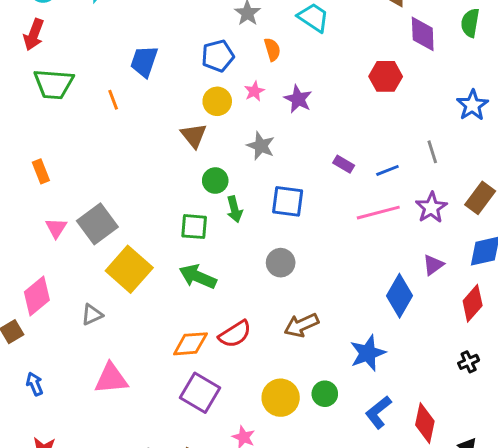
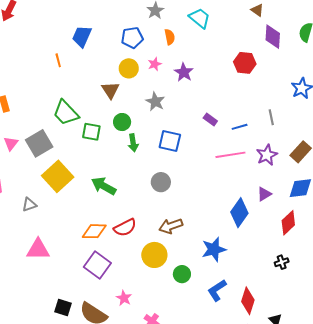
green trapezoid: (54, 84) -> (66, 113), moved, turned 36
green square: (194, 227) -> (91, 132), moved
yellow circle: (281, 398) -> (154, 255), moved

